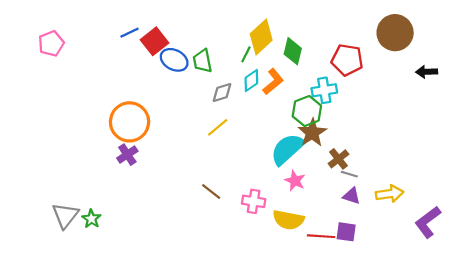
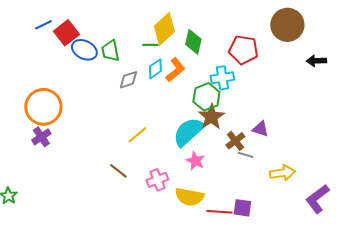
green line: (246, 54) -> (150, 45), turned 63
yellow line: (218, 127) -> (137, 135), moved
purple triangle: (352, 196) -> (260, 129), moved
pink cross: (254, 201) -> (157, 180), turned -30

